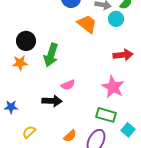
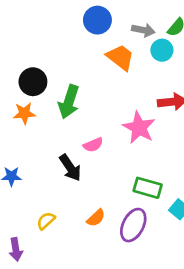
pink star: (113, 87) -> (139, 128), moved
black arrow: (52, 101) -> (70, 168), turned 54
yellow semicircle: (29, 132) -> (46, 221), moved

